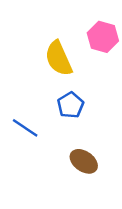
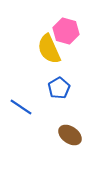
pink hexagon: (103, 37) -> (66, 31), moved

